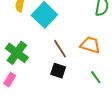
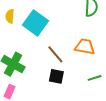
green line: (96, 77) -> (95, 78), turned -64

